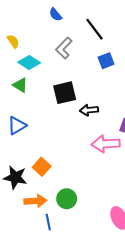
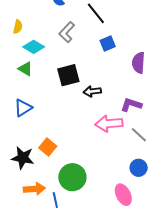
yellow semicircle: (13, 41) -> (18, 27), turned 48
green circle: (67, 199) -> (72, 177), size x1.4
orange arrow: (35, 201) -> (34, 189), moved

